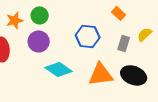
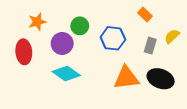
green circle: (40, 15) -> (80, 26), moved
cyan diamond: (59, 69) -> (66, 74), moved

